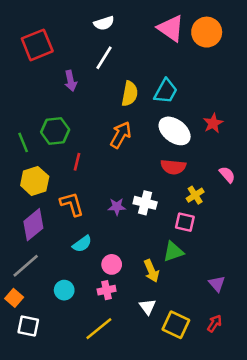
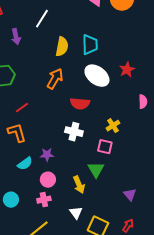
cyan trapezoid: (166, 91) -> (90, 45), turned -30
red line: (77, 162) -> (22, 108), moved, turned 40
red semicircle: (173, 167) -> (80, 104), moved
pink semicircle: (227, 175) -> (143, 102), moved, turned 40
purple star: (117, 207) -> (47, 155), moved
green triangle: (173, 252) -> (96, 170), turned -42

